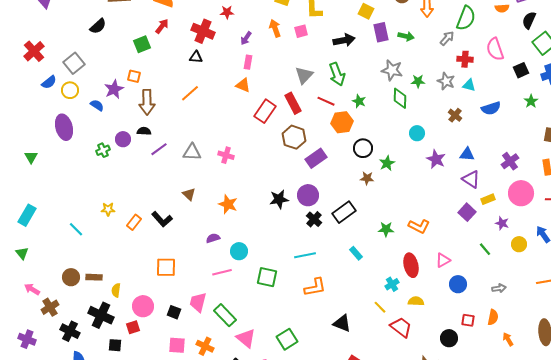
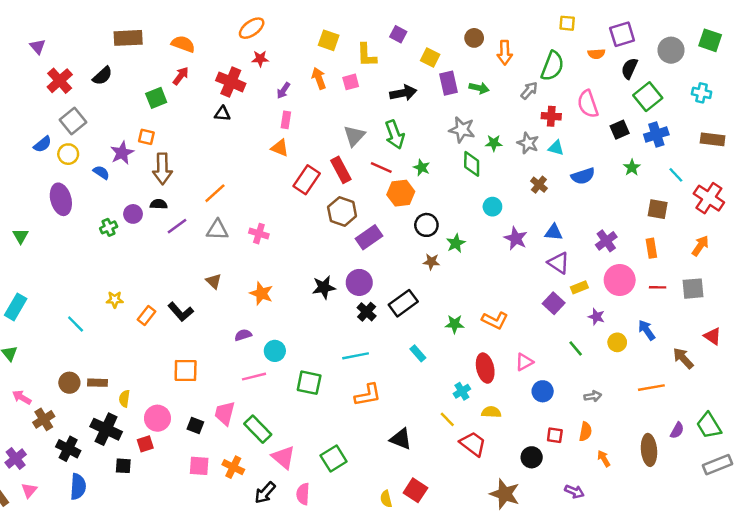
red cross: (34, 51) -> (60, 81), moved
orange line: (190, 93) -> (215, 193), moved
purple cross: (27, 339) -> (16, 459), turned 30

